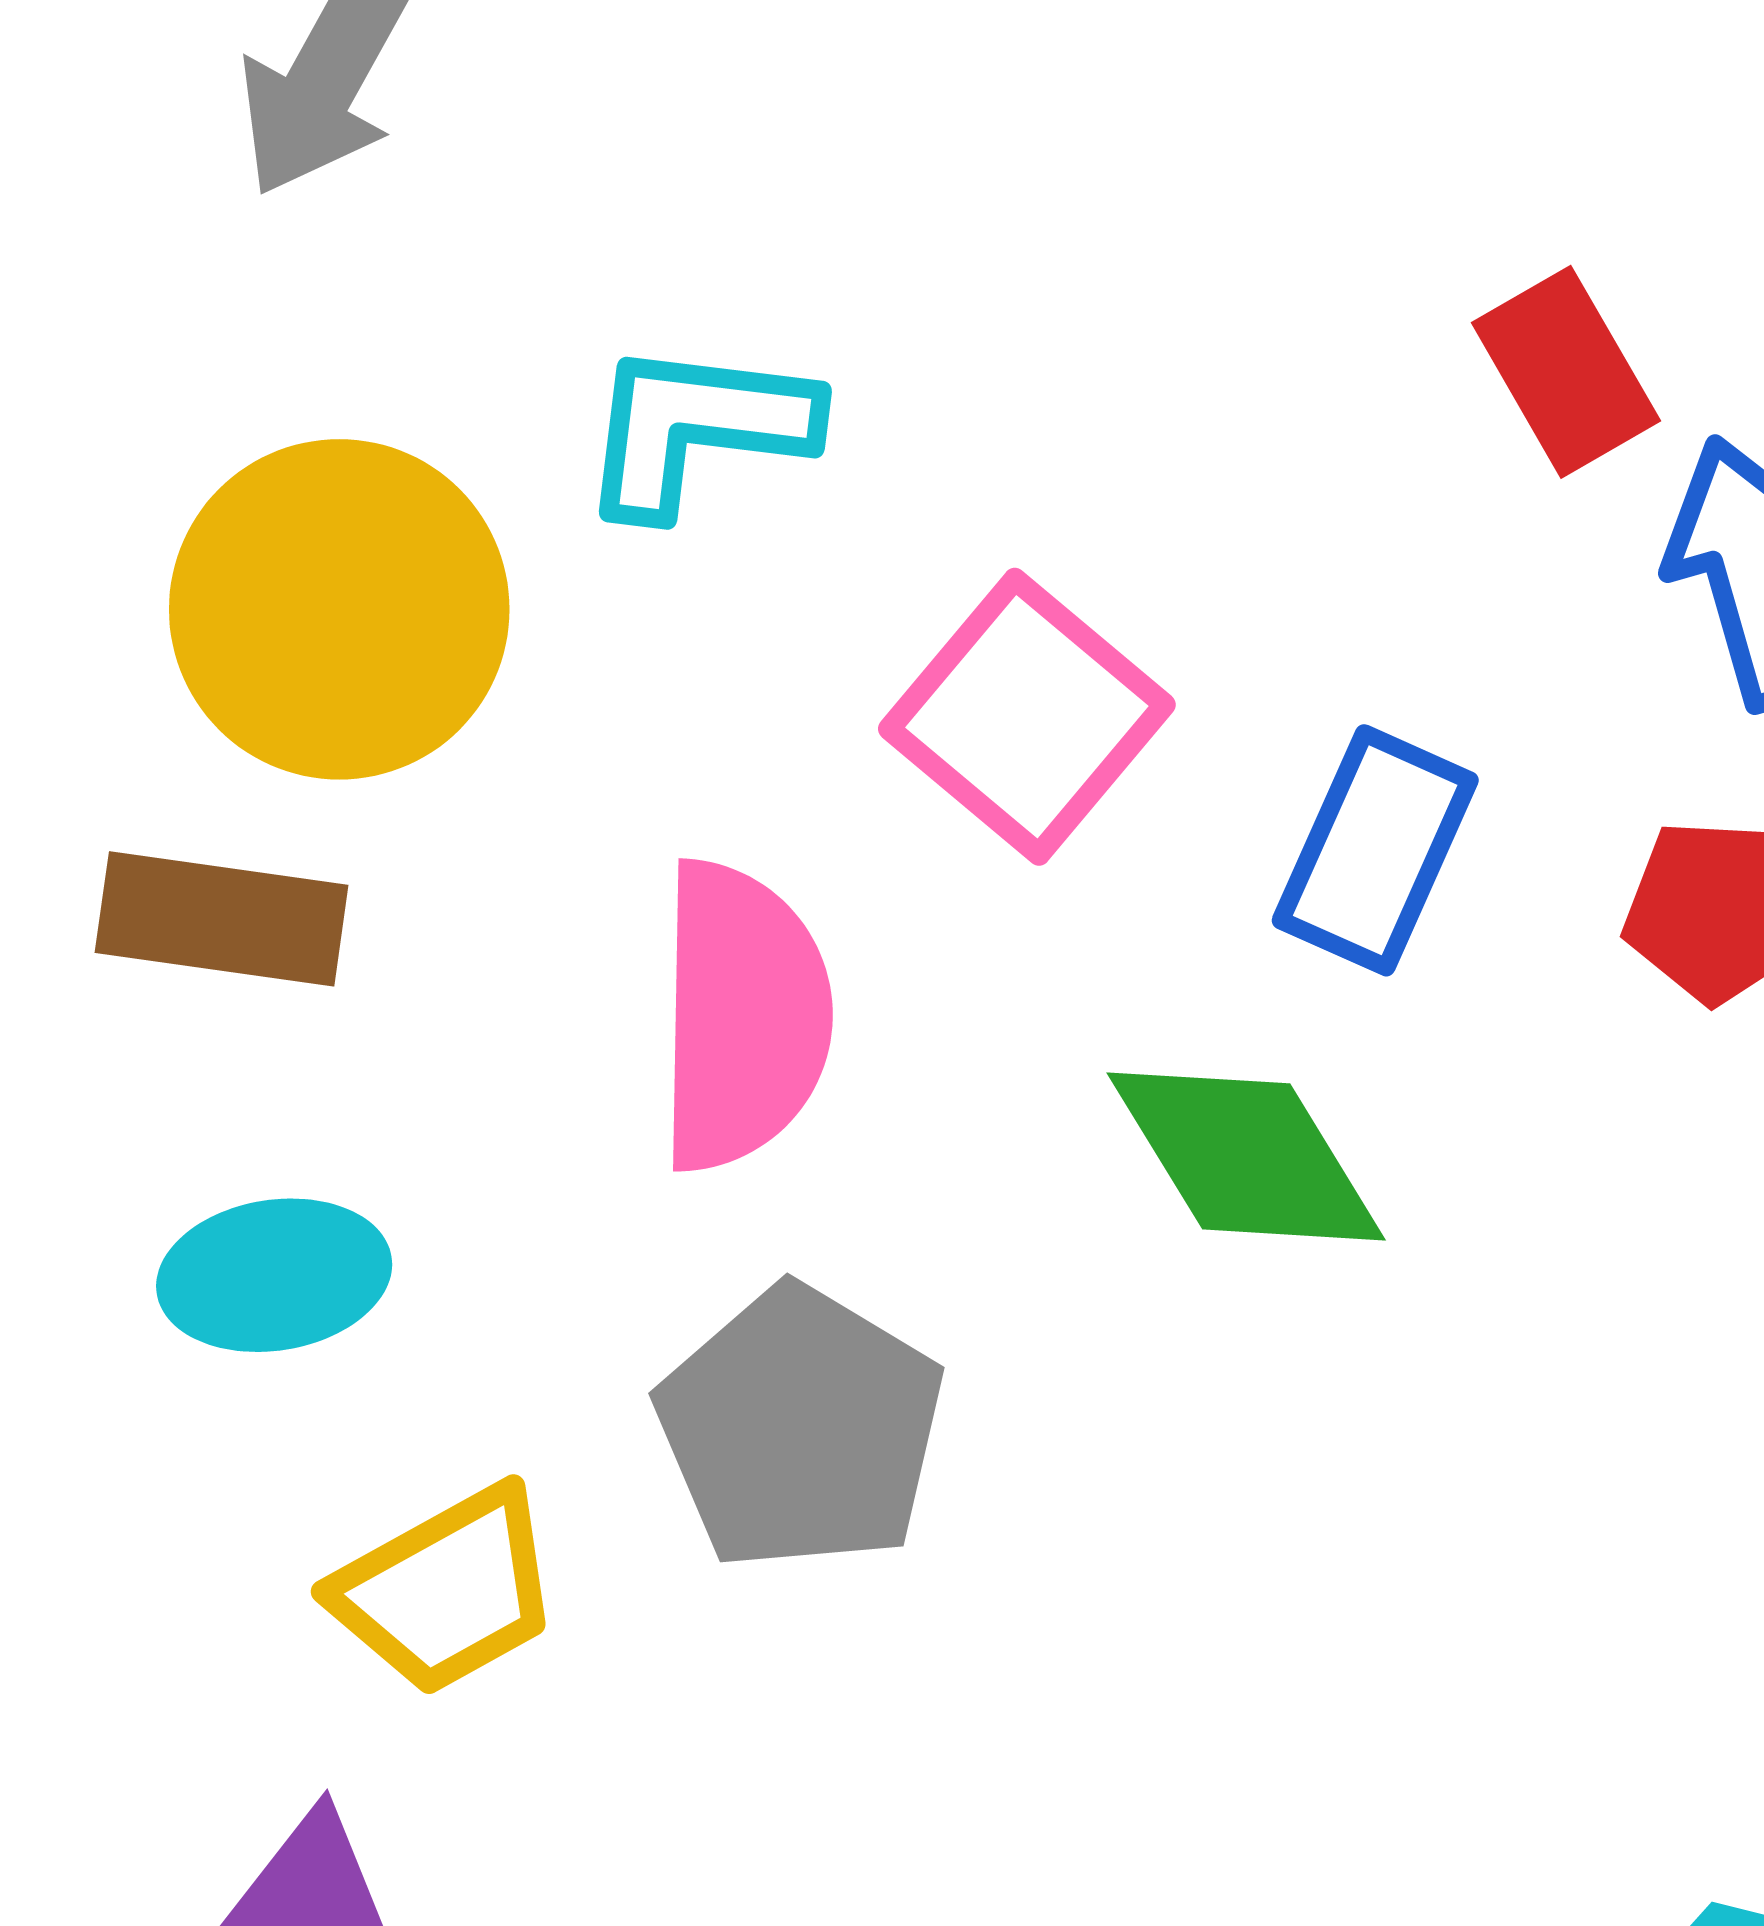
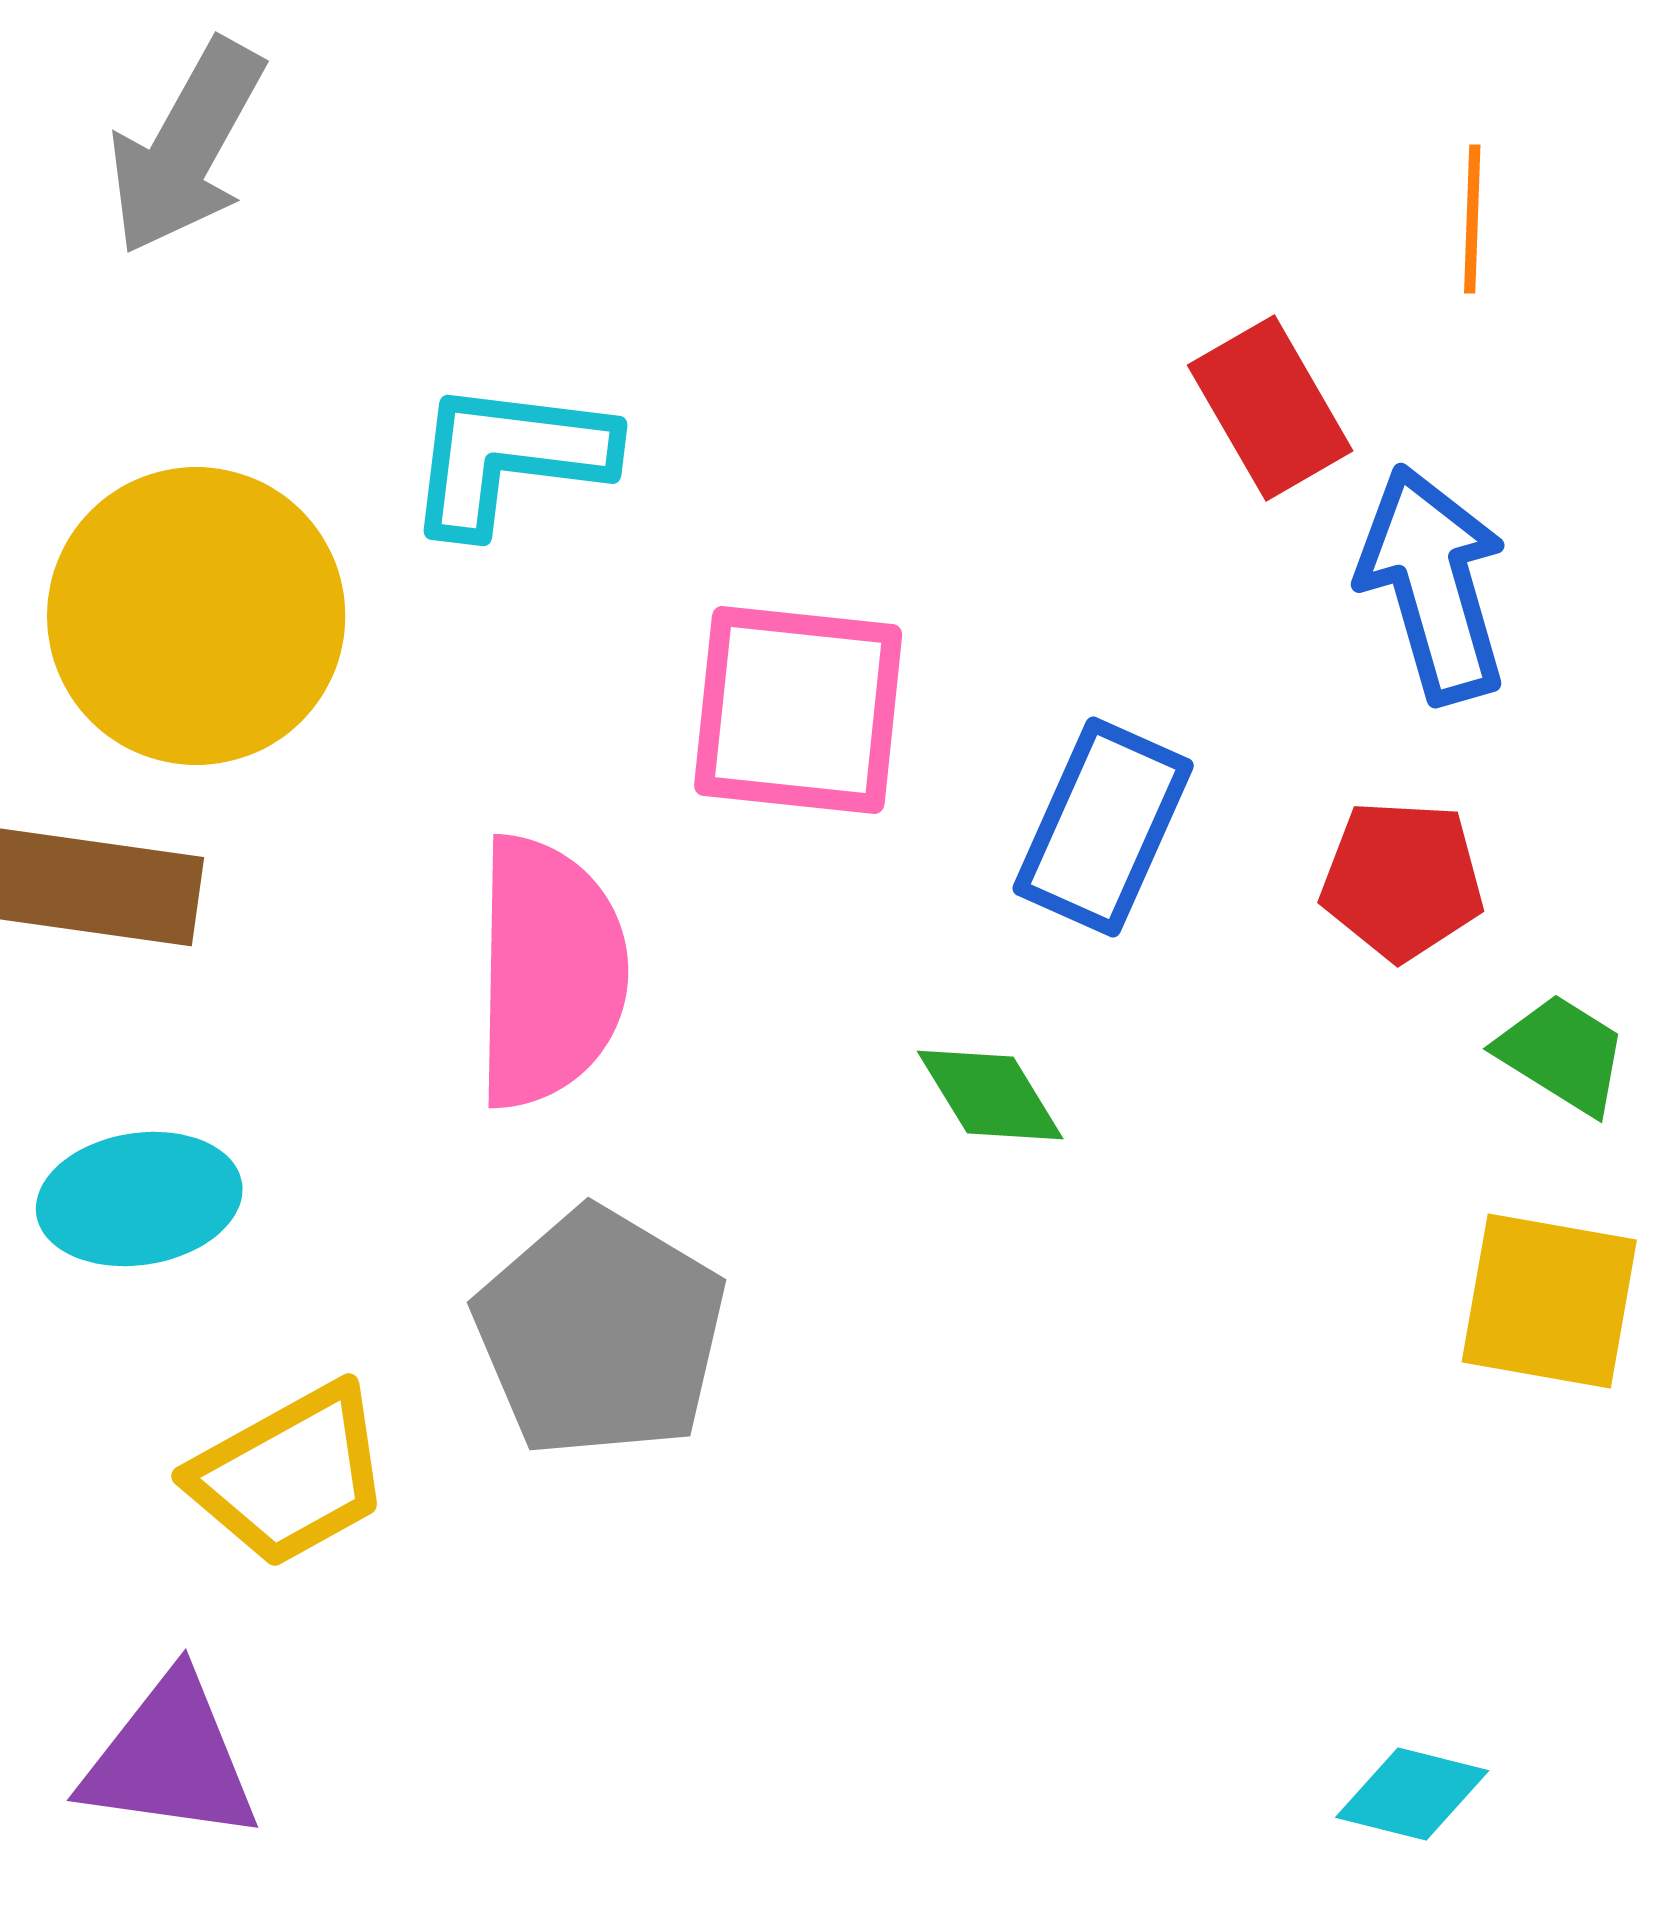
pink square: (1027, 717) -> (798, 710), turned -34
green diamond: (1246, 1156) -> (990, 1095), size x0.6

